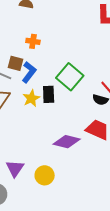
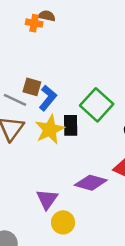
orange cross: (33, 41) -> (34, 23), moved
yellow star: (31, 98) -> (50, 130), size x1.4
purple triangle: (15, 168) -> (47, 199), moved

